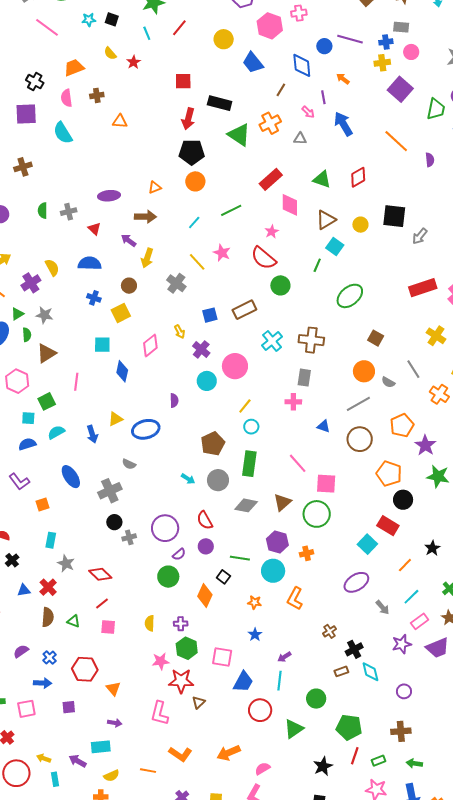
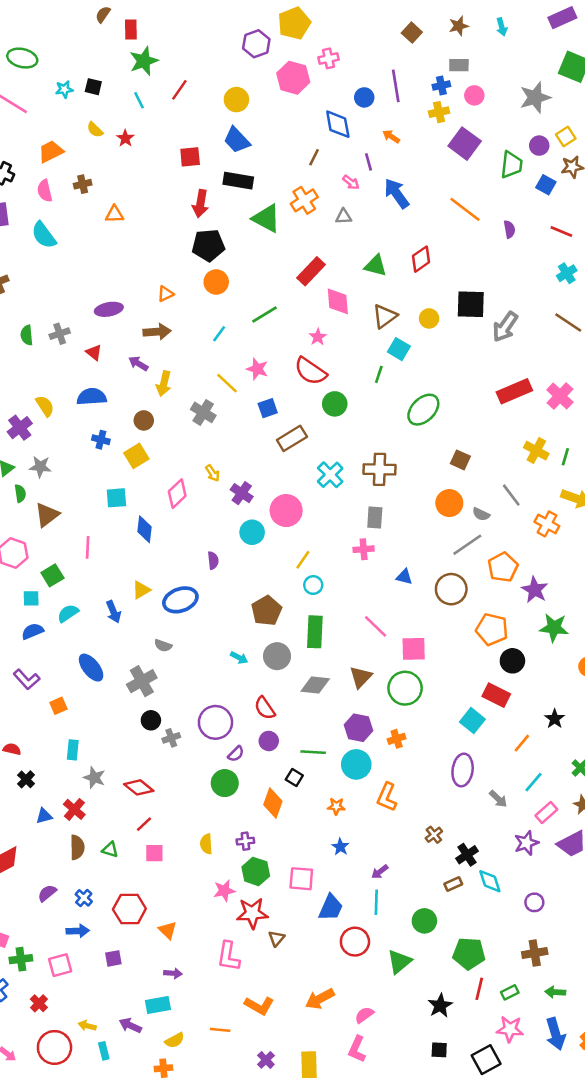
purple line: (350, 39) -> (396, 86), turned 70
blue trapezoid: (253, 63) -> (237, 140), moved
gray arrow: (420, 236) -> (505, 327), size x1.4
blue square: (210, 315) -> (268, 408), moved
gray line: (358, 404) -> (467, 545), moved
purple ellipse: (356, 582) -> (463, 770), turned -45

